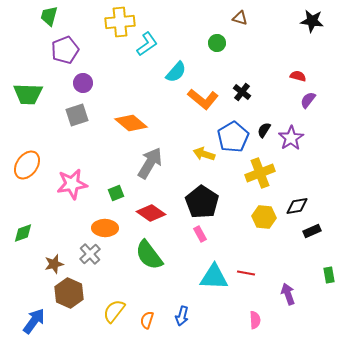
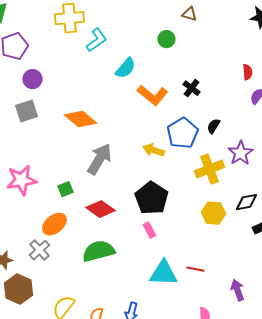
red semicircle: (298, 76) -> (247, 72), turned 70
purple star: (291, 138) -> (240, 153), moved
orange ellipse: (105, 228) -> (54, 224), turned -40
green semicircle: (149, 255) -> (98, 251), turned 112

